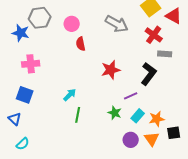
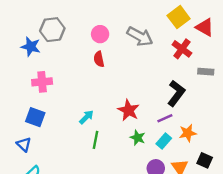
pink circle: (72, 24) -> (100, 34), moved
gray rectangle: (165, 54) -> (206, 72), moved
red star: (111, 70) -> (128, 110), moved, turned -30
purple line: (131, 96) -> (165, 118), moved
orange star: (157, 119) -> (188, 133), moved
black square: (174, 133) -> (205, 160), turned 32

